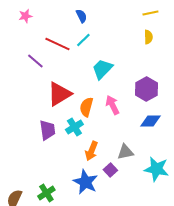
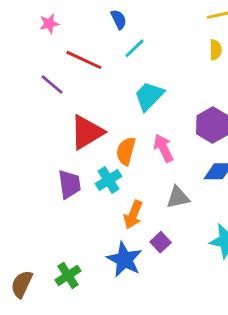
pink star: (25, 16) -> (49, 24), moved
cyan line: (83, 40) -> (135, 48), moved
gray triangle: (125, 152) -> (178, 197), moved

